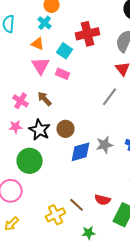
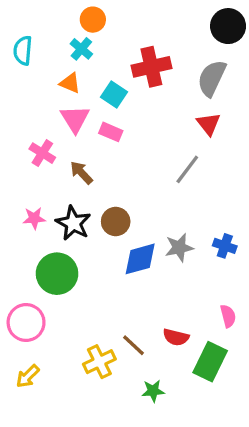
pink cross: (21, 101) -> (42, 153), moved

